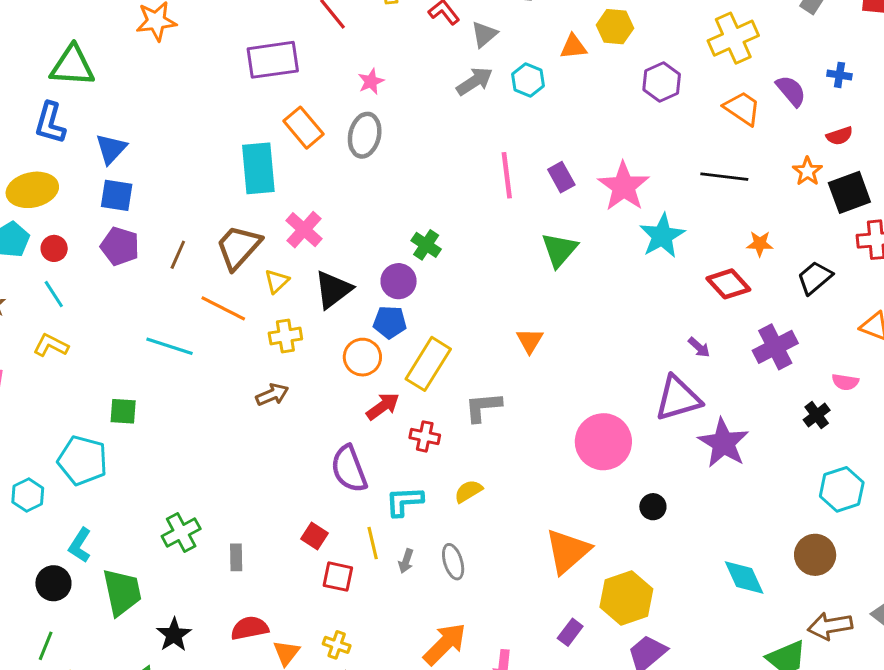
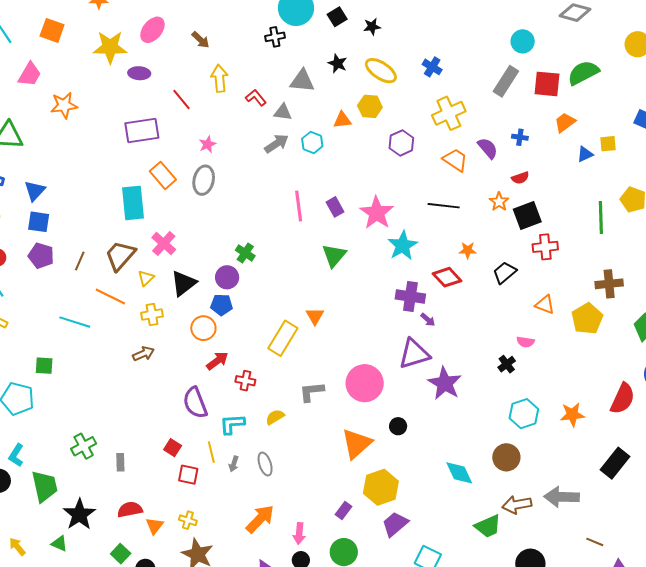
gray triangle: (484, 34) -> (283, 112), turned 48
purple cross: (775, 347) -> (410, 296), moved, turned 36
yellow rectangle: (428, 364) -> (283, 338), moved
gray L-shape: (483, 407) -> (312, 392), moved
orange triangle: (568, 551) -> (357, 444), moved
black star: (174, 635) -> (79, 514), size x1.4

